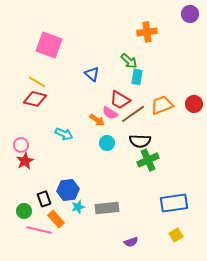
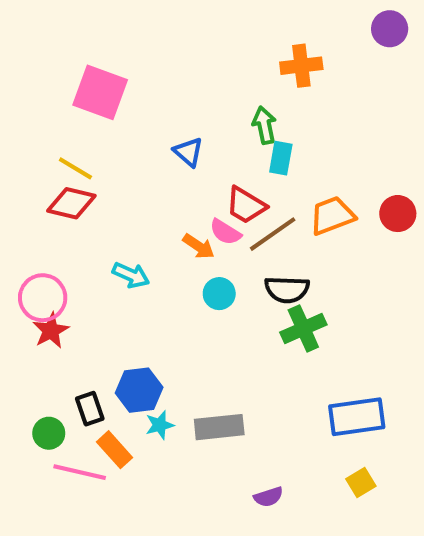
green arrow: (129, 61) -> (264, 125), turned -144
pink circle: (21, 145) -> (43, 298), size x1.5

